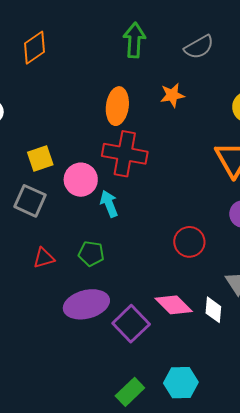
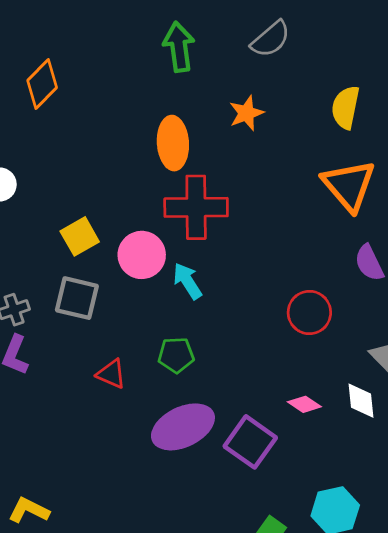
red triangle: (44, 258) -> (111, 374), turned 50
pink diamond: (174, 305) -> (304, 404), size x0.6

